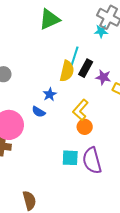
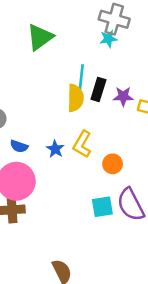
blue star: (50, 94) -> (55, 149), moved
yellow L-shape: (80, 110) -> (82, 144), moved
blue semicircle: (39, 112) -> (19, 146), moved

